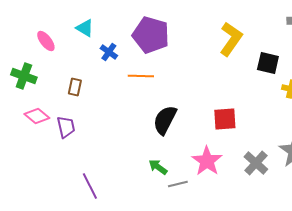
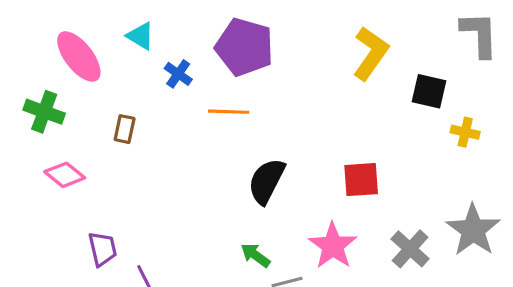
pink ellipse: (46, 41) -> (79, 57), size x1.6
purple trapezoid: (66, 127) -> (103, 249), moved

